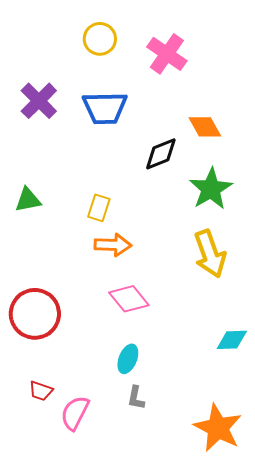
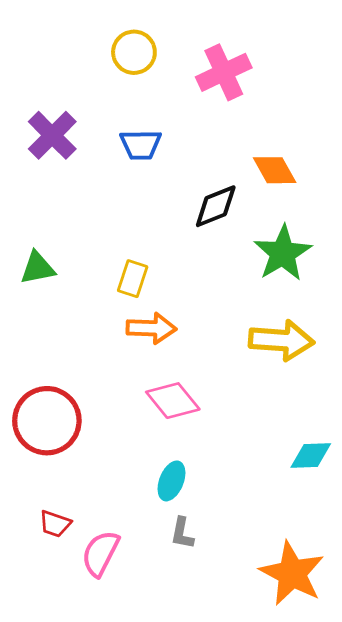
pink cross: (167, 54) -> (224, 72), turned 30
blue trapezoid: (105, 108) -> (141, 145), size x0.7
yellow arrow: (210, 254) -> (281, 340), turned -66

